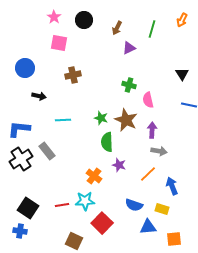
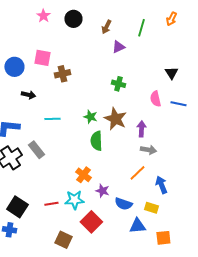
pink square: (59, 43) -> (42, 58), moved
pink semicircle: (148, 100) -> (155, 99), moved
purple star: (119, 165) -> (102, 191), moved

